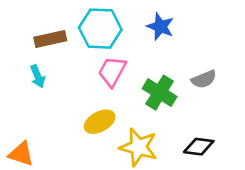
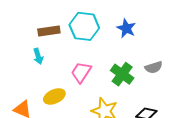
pink trapezoid: (112, 71) -> (81, 72), moved
yellow ellipse: (100, 122) -> (54, 96), moved

